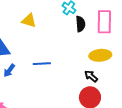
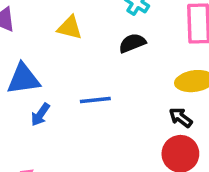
black semicircle: (80, 24) -> (132, 43), moved, turned -105

